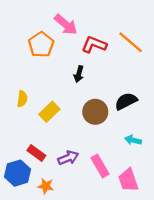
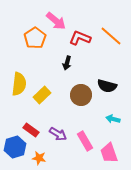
yellow semicircle: (22, 99) -> (19, 84), size x1.6
black semicircle: (126, 101) -> (107, 86), turned -138
purple arrow: (68, 158) -> (58, 134), turned 54

